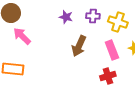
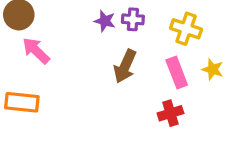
purple cross: (93, 16) -> (133, 19), moved

